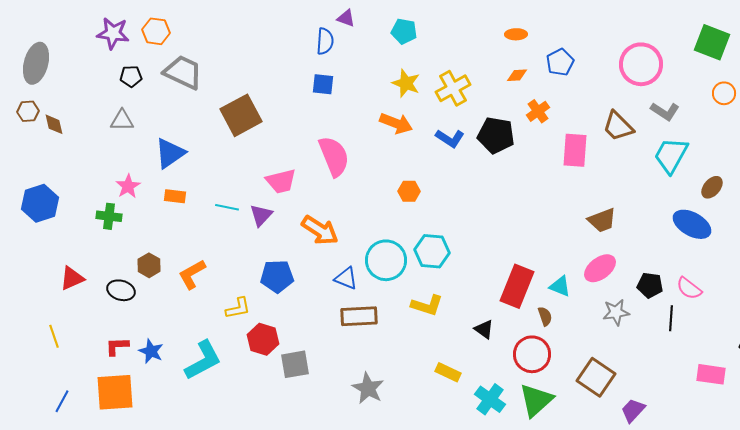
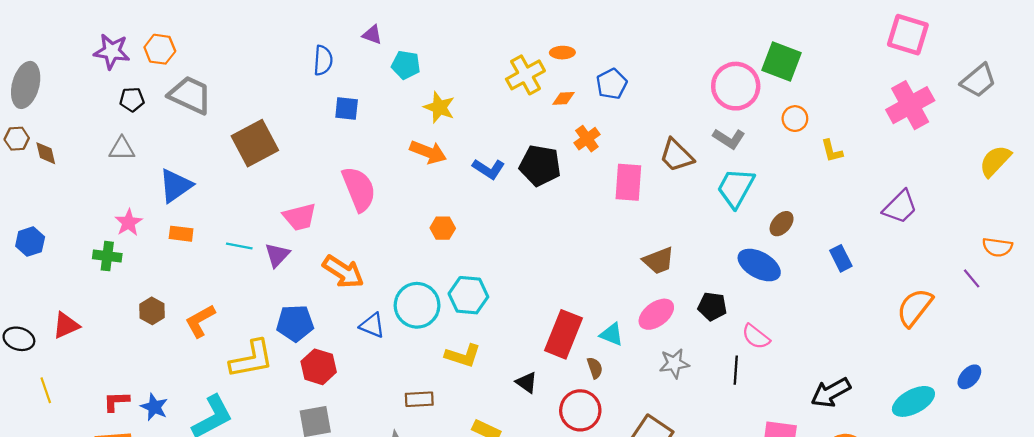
cyan pentagon: (404, 31) -> (406, 65), moved
blue semicircle: (325, 41) -> (323, 60), moved
pink circle: (641, 64) -> (736, 86), moved
yellow cross: (453, 88) -> (525, 75), moved
blue hexagon: (40, 203) -> (30, 242), size x0.7
black pentagon: (650, 285) -> (712, 306), moved
black ellipse: (121, 290) -> (19, 339), moved
yellow L-shape: (238, 308) -> (252, 359), size x1.6
brown rectangle: (359, 316) -> (419, 399), moved, size x0.7
red hexagon: (263, 339) -> (319, 367), moved

